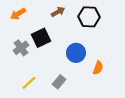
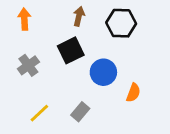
brown arrow: (58, 12) -> (79, 16), turned -48
orange arrow: (18, 14) -> (24, 19), turned 119
black square: (41, 38) -> (71, 50), moved

